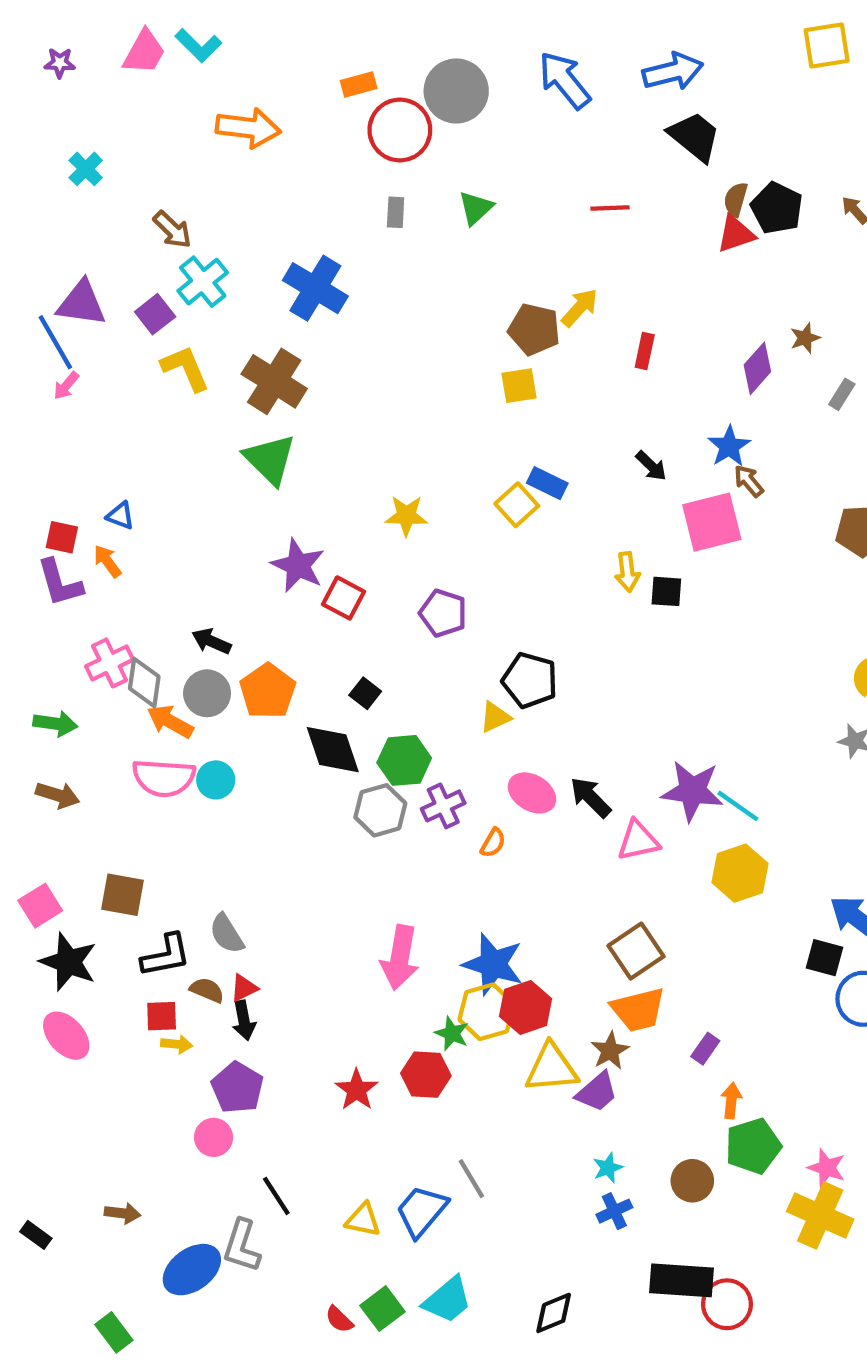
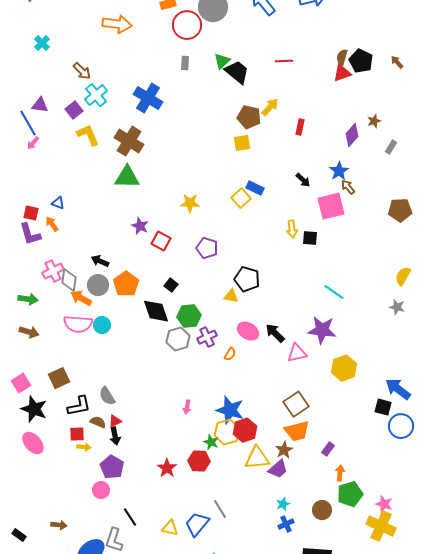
black trapezoid: (694, 136) -> (237, 72), moved
purple triangle: (81, 303) -> (40, 105), size x0.7
green triangle: (270, 459) -> (127, 177), turned -44
purple star: (298, 565) -> (140, 226), size x0.7
yellow triangle: (495, 717) -> (231, 296), turned 35
cyan line: (738, 806) -> (334, 292), moved
brown square: (123, 895) -> (59, 378), turned -35
pink arrow: (400, 958) -> (187, 407), size x0.5

